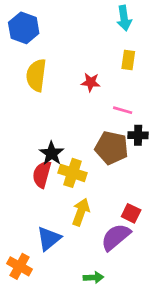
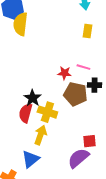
yellow semicircle: (36, 75) -> (20, 24), moved
red star: (91, 82) -> (64, 73), moved
yellow arrow: (81, 212) -> (40, 135), moved
red square: (131, 213) -> (89, 141), turned -32

